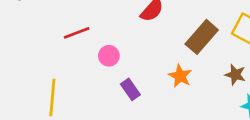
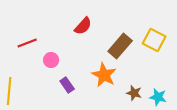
brown star: (235, 75) -> (134, 93), moved
orange star: (180, 76) -> (104, 75), size x1.4

